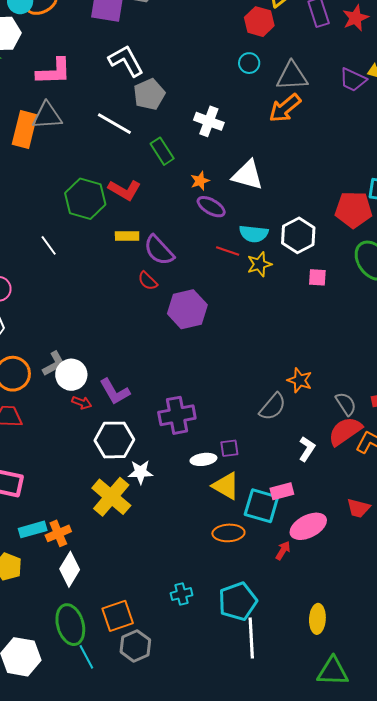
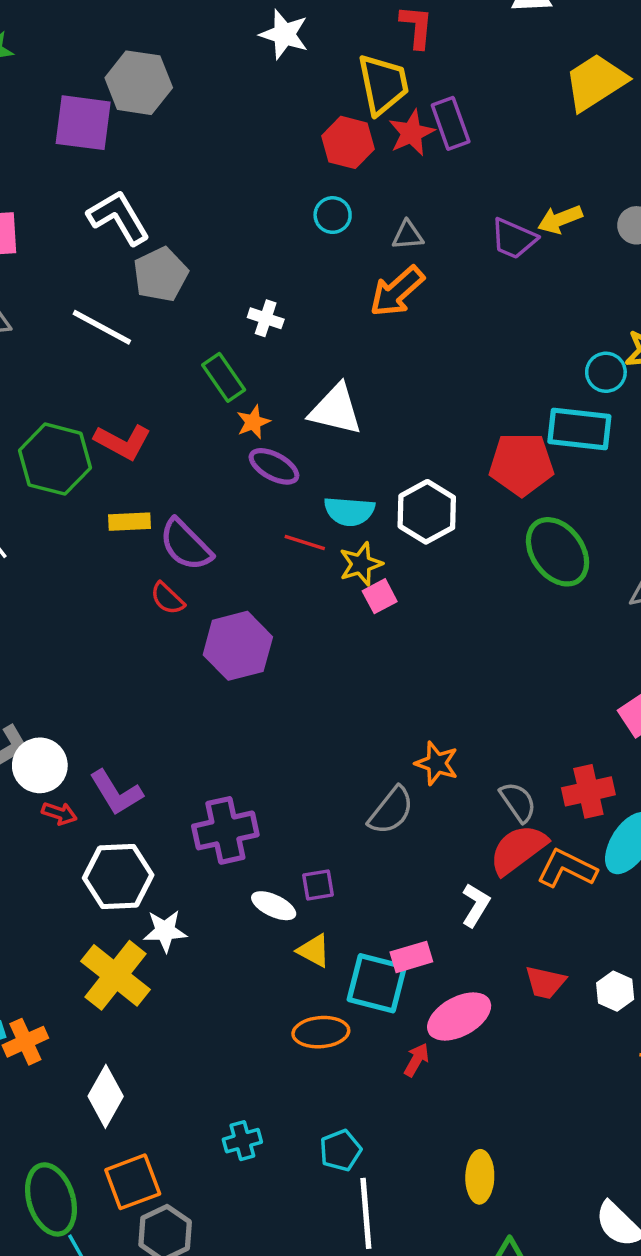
red star: (356, 18) -> (412, 133), moved
gray triangle: (292, 76) -> (408, 235), size x0.6
white cross: (209, 121) -> (266, 318), size x0.7
green rectangle: (162, 151) -> (224, 377), moved
pink square: (317, 277) -> (380, 596), moved, turned -30
white L-shape: (307, 449) -> (476, 905), moved
white ellipse: (203, 459) -> (274, 906), turned 35
yellow triangle: (226, 486) -> (314, 951), size x0.7
white diamond: (70, 569) -> (106, 1096), moved
cyan pentagon: (238, 601) -> (341, 1150), size x0.6

